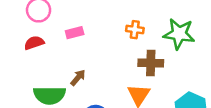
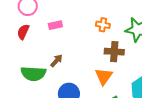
red semicircle: (34, 43) -> (23, 32), turned -49

